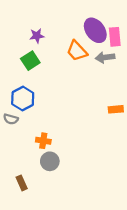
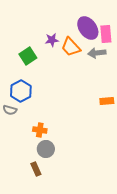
purple star: (37, 36) -> (52, 40), moved
brown rectangle: (22, 183) -> (36, 169), moved

